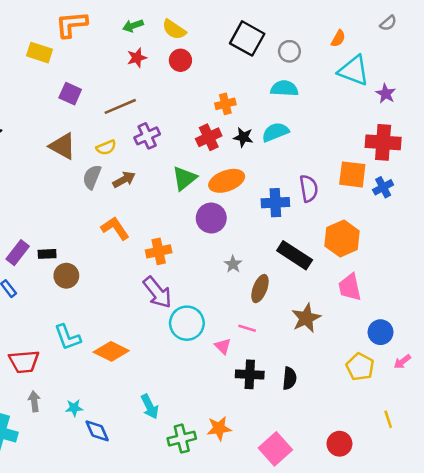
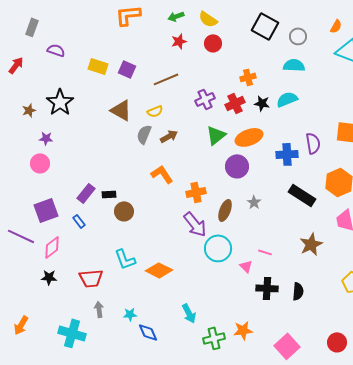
yellow rectangle: (39, 53) -> (98, 66), moved
purple cross: (147, 136) -> (205, 99), moved
brown ellipse: (260, 289) -> (225, 210), moved

